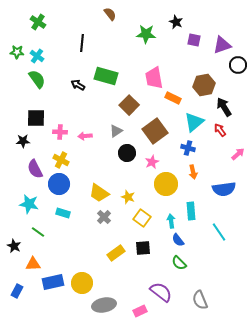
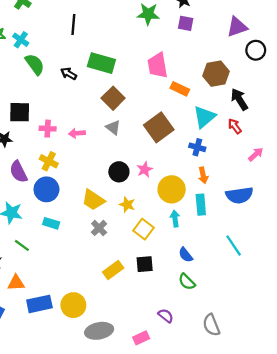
purple square: (194, 40) -> (186, 23), moved
green semicircle: (37, 79) -> (35, 64), moved
brown square: (129, 105) -> (113, 98), moved
gray triangle: (116, 131) -> (113, 127), turned -48
black circle: (127, 153) -> (119, 172), moved
pink star: (152, 162) -> (145, 169), moved
cyan rectangle: (191, 211) -> (201, 205), moved
cyan arrow: (171, 221) -> (175, 219), moved
purple semicircle: (161, 292) -> (166, 316), size x0.6

